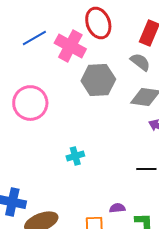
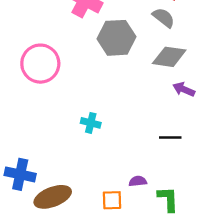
cyan cross: (75, 156) -> (91, 123), turned 30

